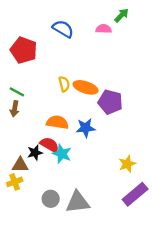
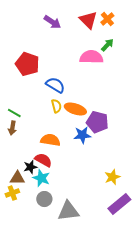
blue semicircle: (63, 29) -> (55, 85), moved
pink semicircle: (104, 29) -> (91, 57), size x1.6
red pentagon: (24, 50) -> (27, 64), moved
blue star: (86, 128) -> (82, 135), moved
cyan star: (62, 154) -> (41, 178), moved
gray circle: (51, 199) -> (44, 199), moved

